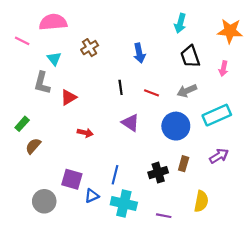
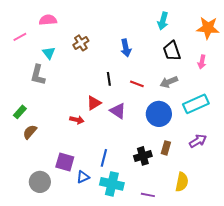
pink semicircle: (53, 22) -> (48, 20), size x0.7
pink line: (22, 41) -> (20, 37), turned -56
red triangle: (69, 97) -> (94, 103), moved

